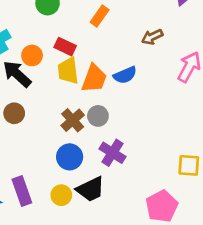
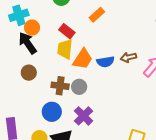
brown arrow: (152, 37) -> (128, 57), moved
orange circle: (32, 55) -> (32, 28), moved
brown circle: (14, 113) -> (29, 73), moved
brown cross: (73, 120) -> (60, 86), turned 36

